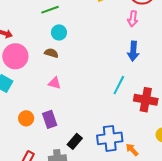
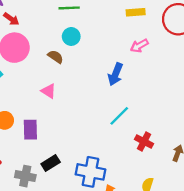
pink arrow: (133, 19) -> (139, 46), moved, turned 35
blue arrow: (133, 51) -> (115, 74), moved
red cross: (146, 100) -> (144, 142), size x0.7

